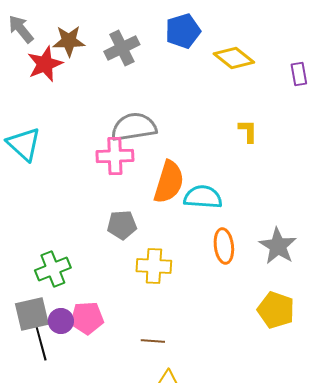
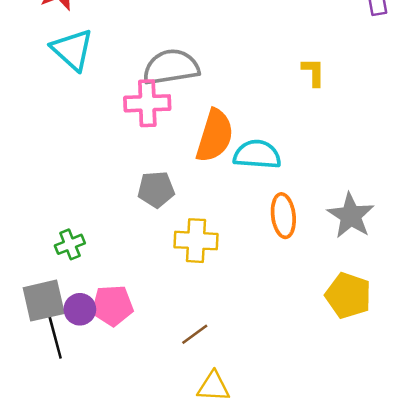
cyan triangle: (24, 144) -> (72, 50), moved
green cross: (53, 269) -> (70, 244), size x0.7
brown line: (153, 341) -> (195, 334), turned -40

